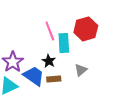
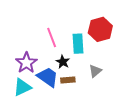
pink line: (50, 31) -> (52, 37), moved

